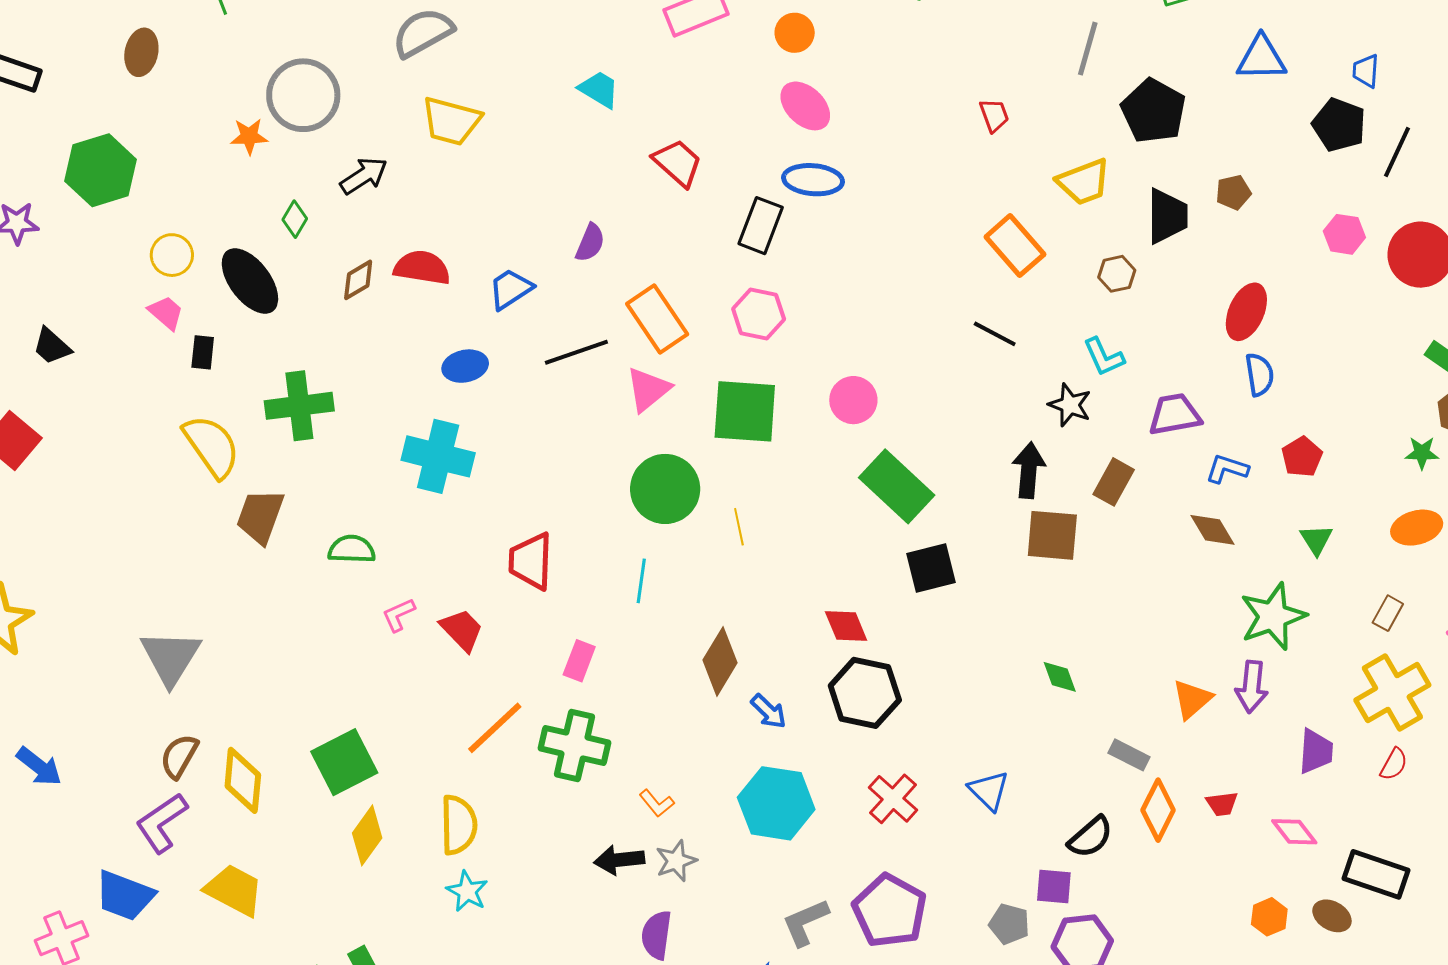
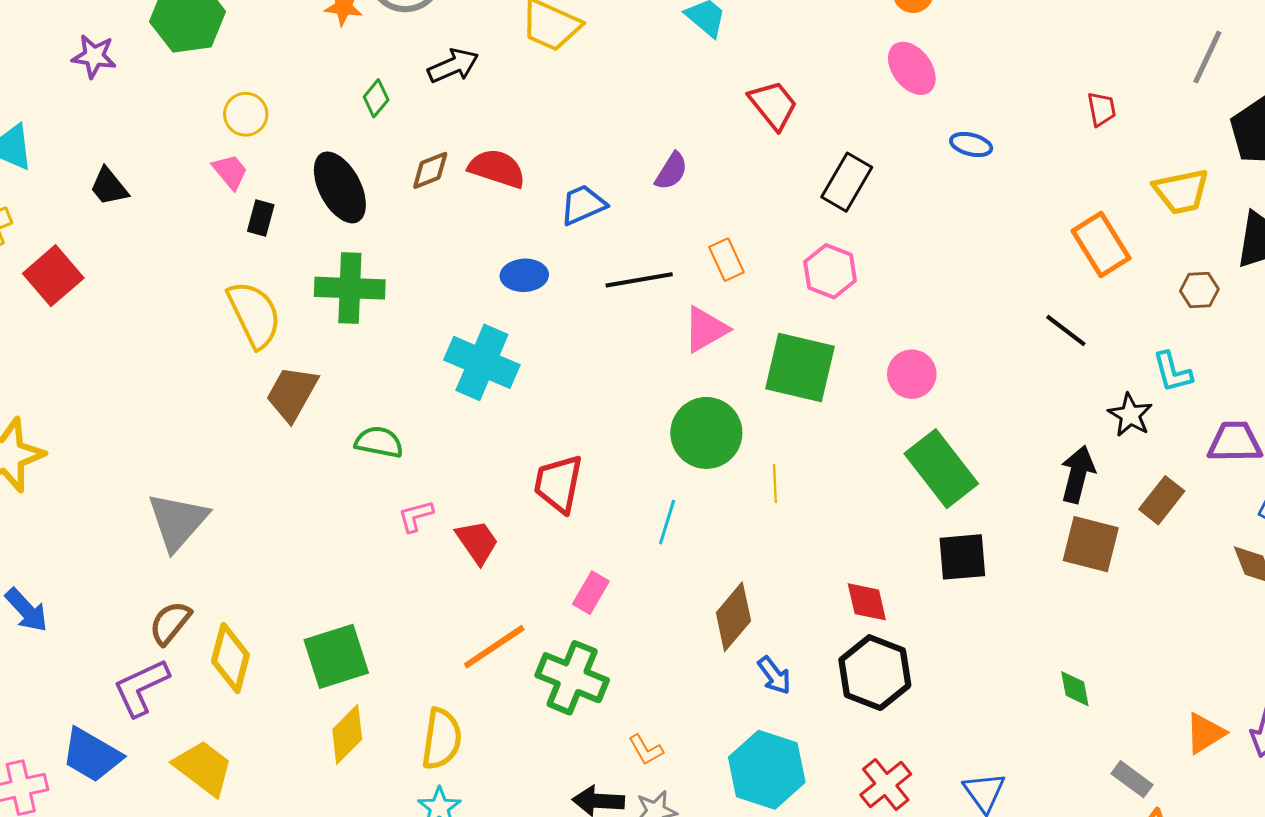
blue ellipse: (813, 180) -> (971, 145), moved, size x0.7
black ellipse: (250, 281) -> (340, 187), moved
orange rectangle: (657, 319) -> (726, 260), size x0.6

